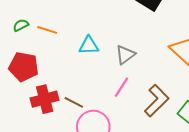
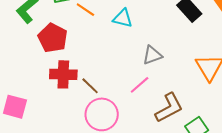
cyan triangle: (89, 45) -> (123, 18), moved

